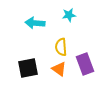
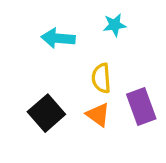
black square: (28, 68) -> (46, 113), turned -30

